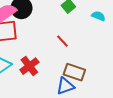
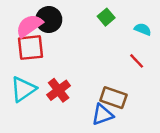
red line: (62, 41) -> (137, 61), moved

